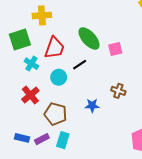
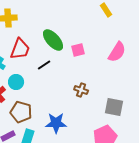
cyan circle: (59, 77) -> (16, 82), moved
blue star: (92, 106) -> (56, 123), moved, size x1.5

